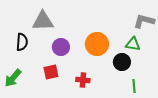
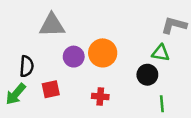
black semicircle: (22, 42) -> (27, 66), moved
orange circle: (97, 44) -> (103, 53), moved
red square: (51, 72) -> (51, 89), moved

